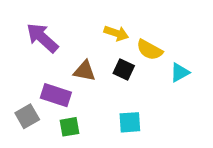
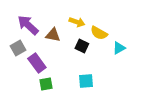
brown triangle: (85, 71) -> (53, 35), moved
purple rectangle: (56, 95) -> (37, 63), turned 36
gray square: (27, 116) -> (18, 48), moved

